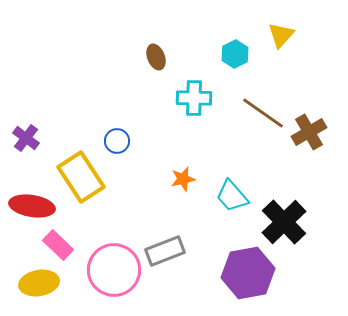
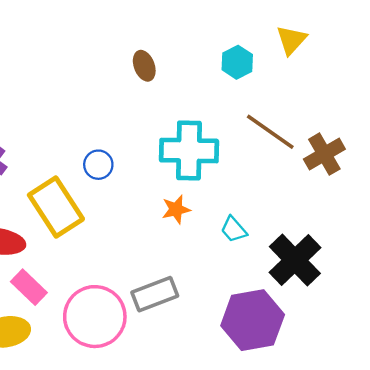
cyan cross: (194, 98) -> (189, 151), moved, size x1.4
cyan trapezoid: (232, 196) -> (234, 229), size x0.7

